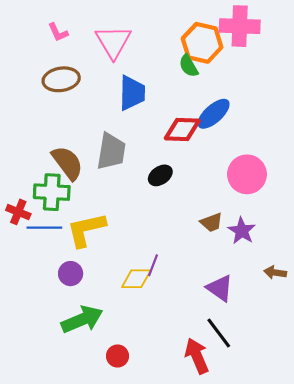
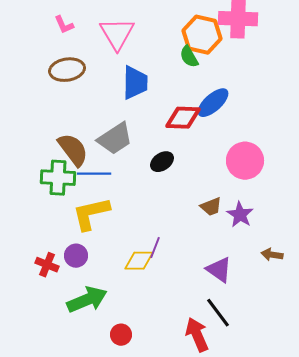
gray trapezoid: (111, 151) -> (115, 139), turned 48
red cross: (18, 212) -> (47, 265), moved
blue line: (44, 228) -> (94, 174), moved

